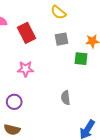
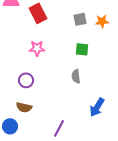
gray square: (62, 39) -> (80, 19), moved
green square: (81, 59) -> (82, 49), moved

